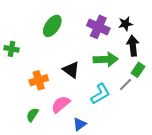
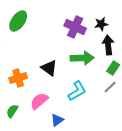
green ellipse: (52, 26) -> (18, 21), moved
gray line: (125, 84) -> (110, 87), moved

